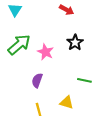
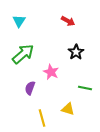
pink star: (46, 52) -> (51, 72), moved
purple semicircle: (37, 80) -> (30, 88), moved

